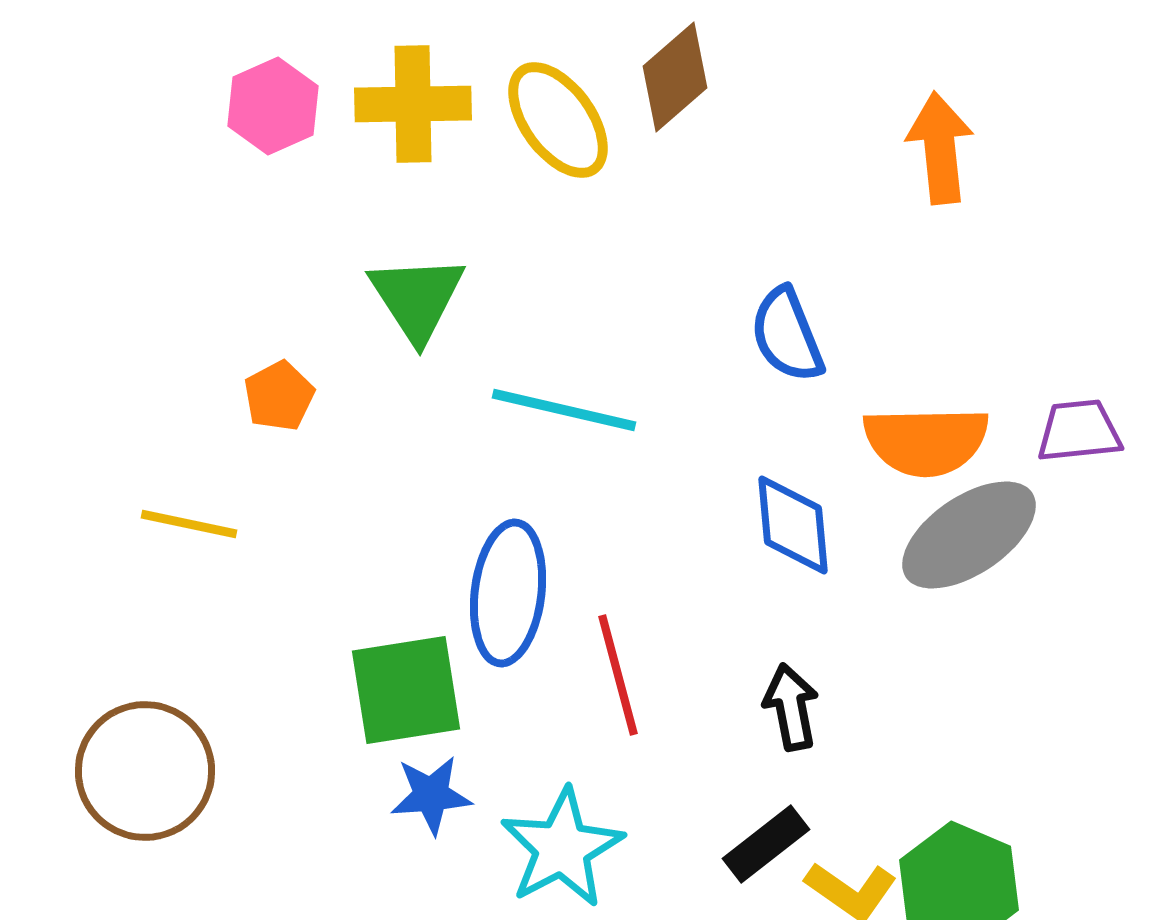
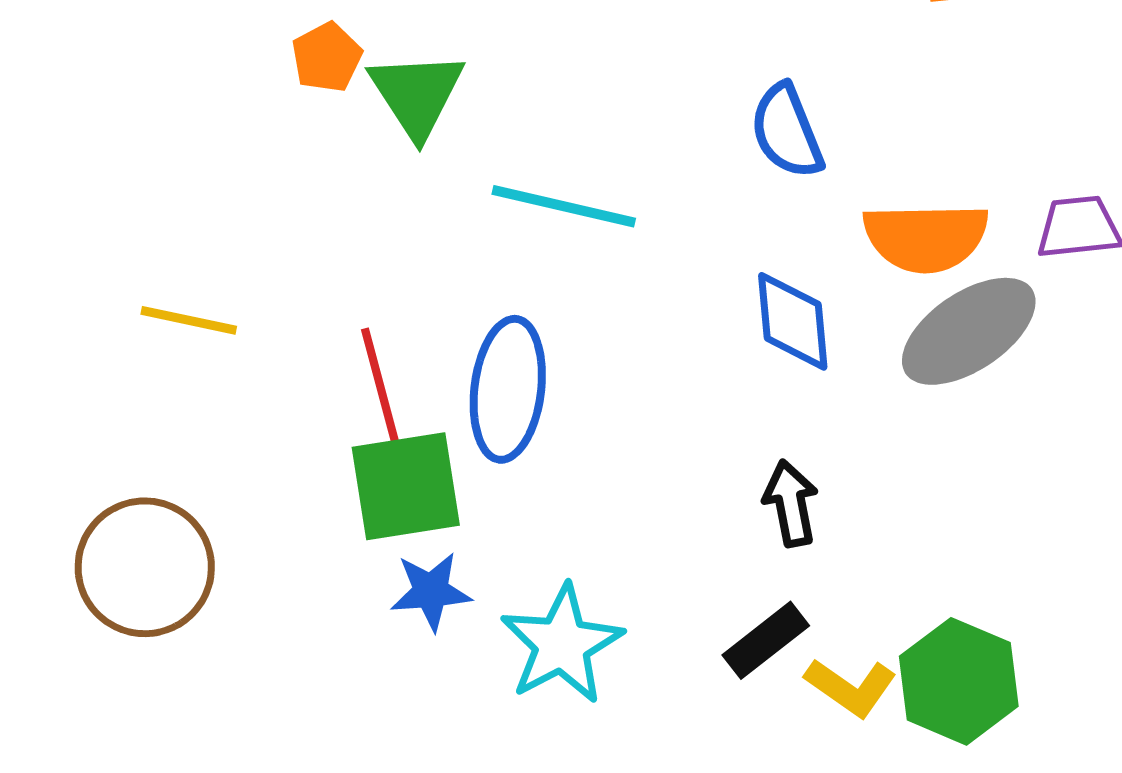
orange pentagon: (279, 396) -> (327, 57), moved
red line: (618, 675) -> (381, 388), moved

